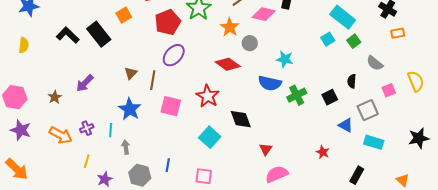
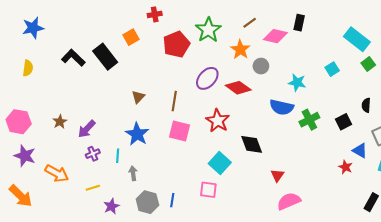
cyan square: (328, 39) -> (332, 69), moved
purple ellipse: (174, 55) -> (207, 78), moved
brown line: (153, 80) -> (174, 101), moved
purple arrow: (85, 83) -> (87, 129), moved
orange arrow: (61, 135) -> (57, 173), moved
red star: (323, 152) -> (346, 167), moved
yellow line: (87, 161) -> (93, 188), turned 56
blue line: (168, 165) -> (172, 200), moved
pink square: (204, 176) -> (208, 190), moved

